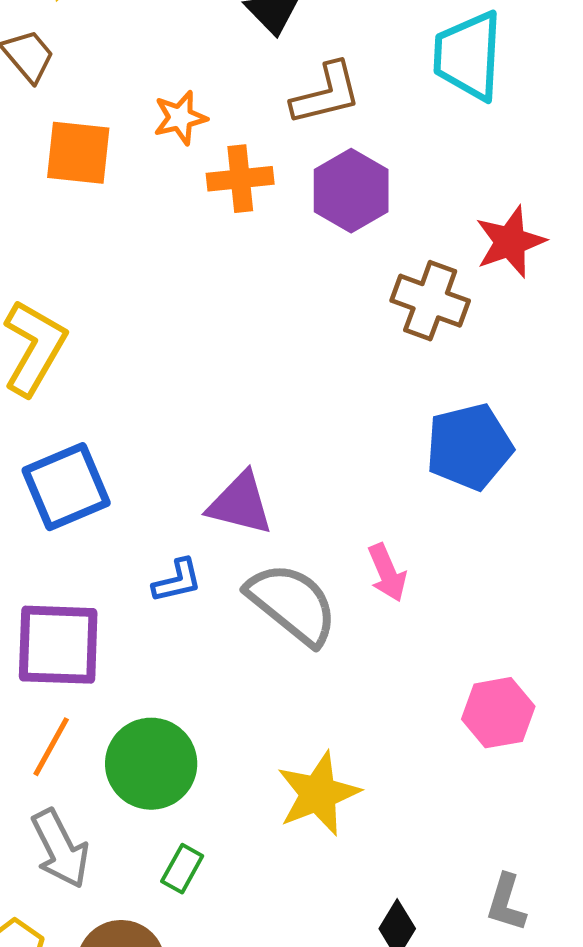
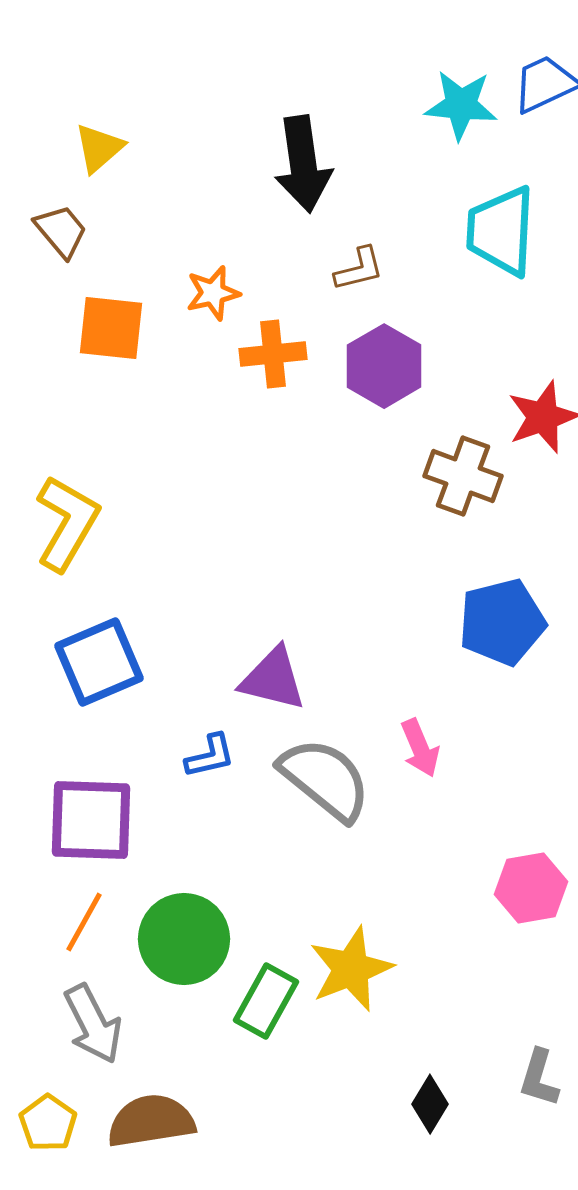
brown L-shape: (326, 94) -> (359, 269), size x0.7
green rectangle: (182, 869) -> (266, 1001), moved, size x1.5

